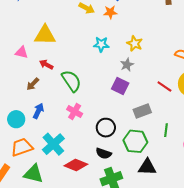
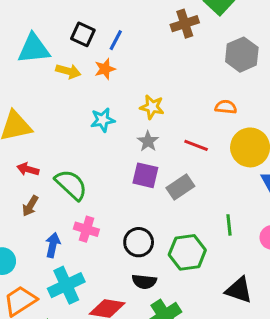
brown arrow: (33, 84) -> (30, 206), moved
red line: (164, 87) -> (196, 145), moved
blue arrow: (38, 111) -> (53, 245), moved
gray rectangle: (142, 111) -> (180, 187), moved
cyan cross: (53, 144) -> (66, 285), turned 30
black triangle: (147, 167) -> (239, 290), moved, turned 30

